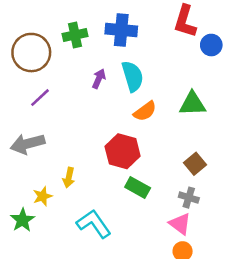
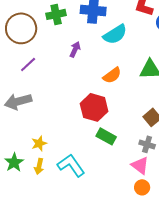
cyan semicircle: (133, 76) -> (115, 34), moved, turned 75
yellow arrow: (69, 178) -> (39, 166), moved
yellow star: (43, 196) -> (39, 143), moved

